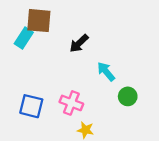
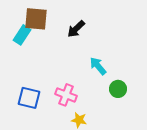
black arrow: (79, 43) -> (76, 29), moved

